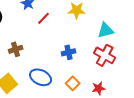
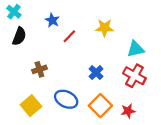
blue cross: (69, 52) -> (96, 73), turned -32
orange square: (73, 83) -> (100, 106), size x1.5

